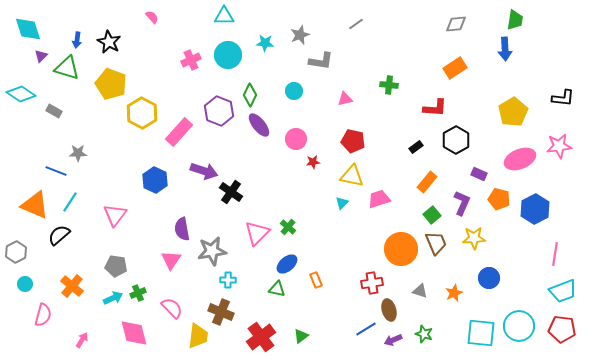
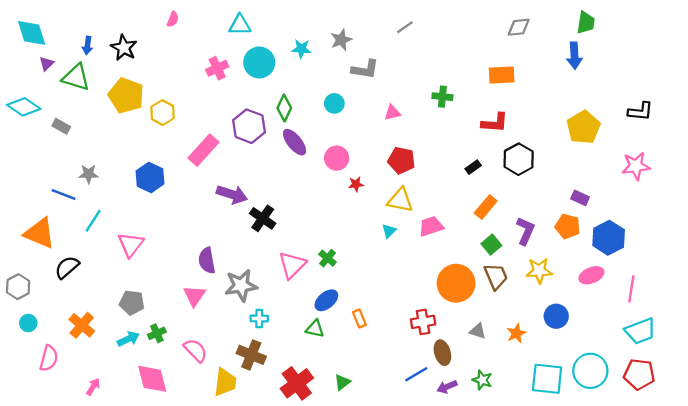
cyan triangle: (224, 16) -> (240, 25), moved
pink semicircle: (152, 17) -> (173, 19), turned 64
orange rectangle: (455, 68) -> (502, 75), moved, turned 30
yellow hexagon: (142, 113) -> (163, 113), moved, size x0.7
pink ellipse: (520, 159) -> (591, 275), moved, size x0.7
purple rectangle: (479, 174) -> (580, 198), moved
blue hexagon: (155, 180) -> (150, 177), moved
cyan line: (70, 202) -> (93, 221), moved

